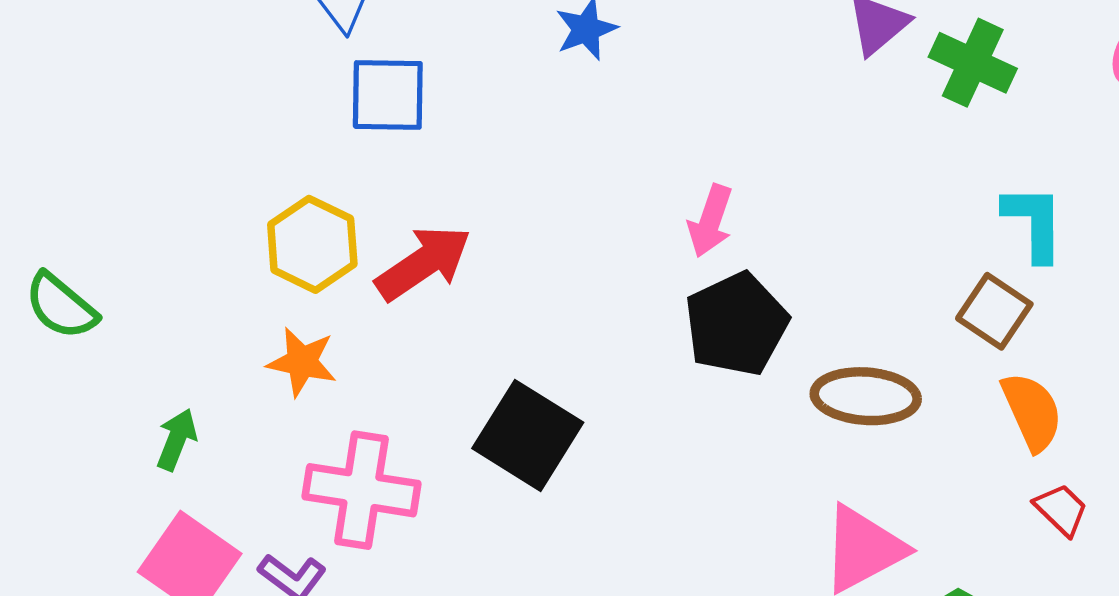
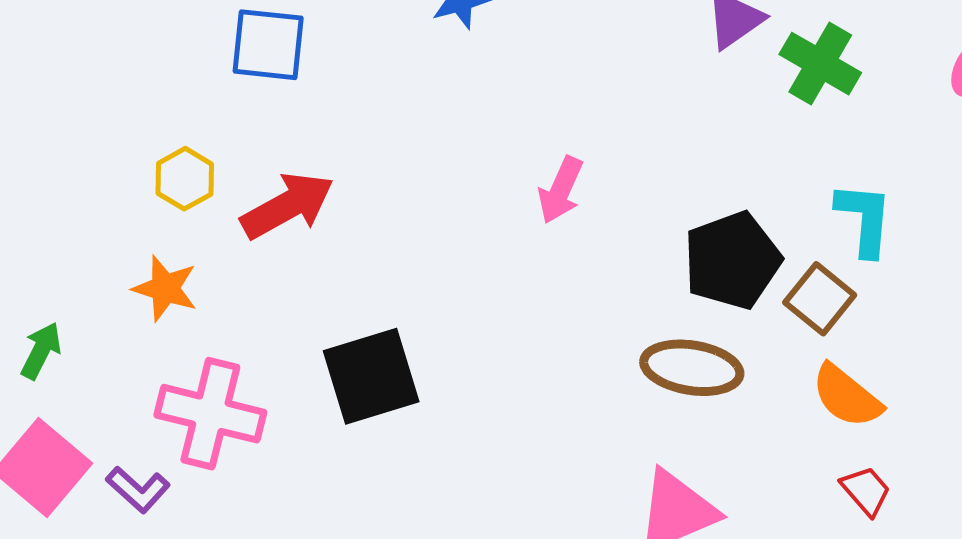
yellow hexagon: (312, 244) -> (185, 179), size x0.7
black pentagon: (736, 324) -> (732, 260), moved
orange semicircle: (1032, 412) -> (847, 396), turned 148
black square: (528, 435) -> (371, 376), turned 36

